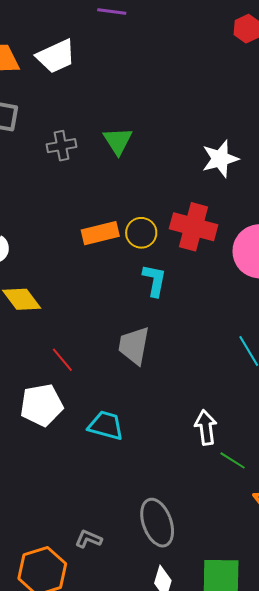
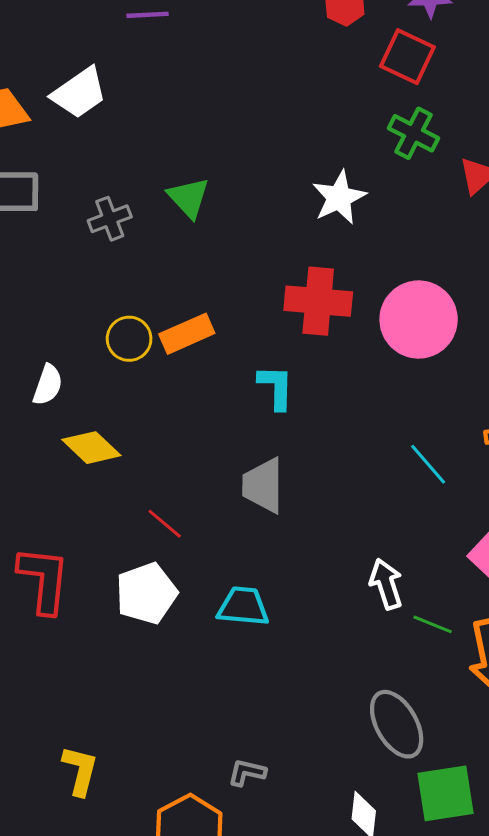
yellow circle: (141, 233) -> (129, 339), moved
gray ellipse: (157, 523) -> (397, 724), moved

